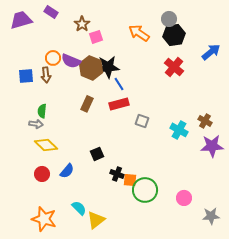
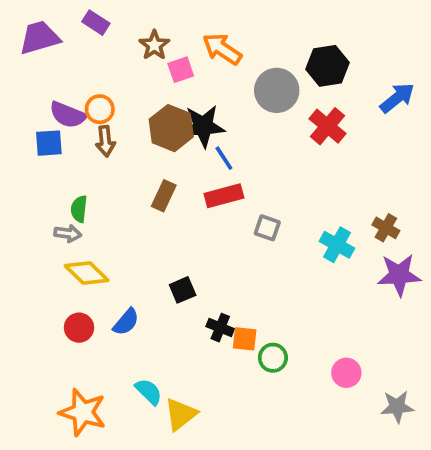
gray circle: (169, 19) -> (277, 90), moved, size x1.5
orange arrow: (139, 33) -> (222, 49), moved
purple semicircle: (71, 61) -> (68, 115), moved
brown arrow: (46, 75) -> (105, 141), moved
green circle: (145, 190) -> (273, 358), size x0.6

